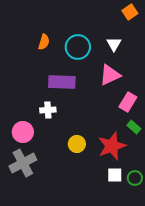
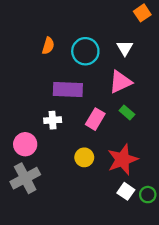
pink rectangle: (128, 102) -> (95, 119), moved
green rectangle: (134, 127) -> (127, 112), moved
white square: (115, 175) -> (126, 191), turned 35

